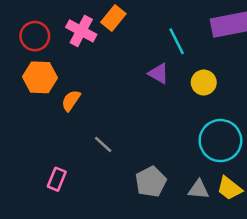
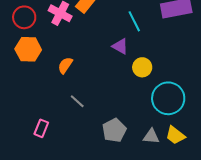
yellow circle: (204, 83) -> (142, 67), moved
orange semicircle: (71, 101) -> (65, 65), moved

